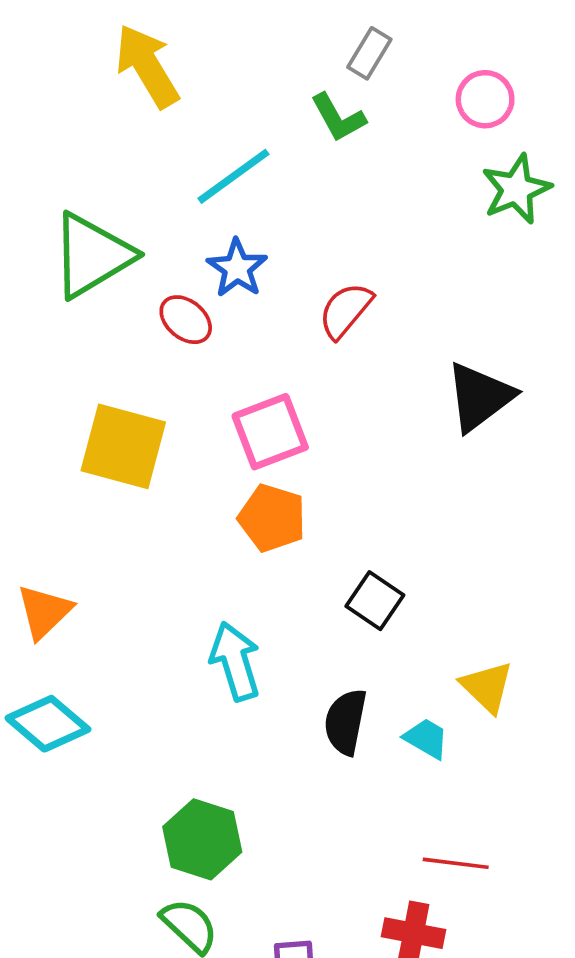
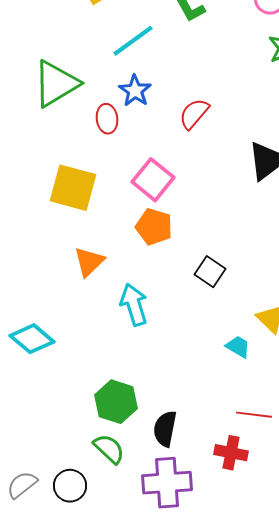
red ellipse: (186, 320) -> (107, 119), turned 44
pink square: (270, 432) -> (153, 180), turned -30
orange triangle: (44, 612) -> (89, 262), moved
black semicircle: (345, 722) -> (165, 429), moved

